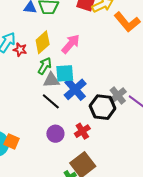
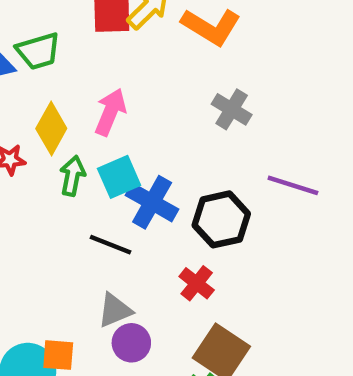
gray triangle: (51, 80) -> (115, 310), moved
gray cross: (118, 96) -> (232, 109), moved
purple circle: (55, 134) -> (131, 343), moved

